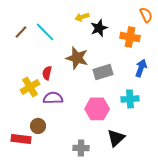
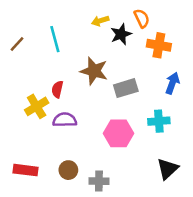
orange semicircle: (146, 15) -> (142, 18), moved
brown line: (21, 32) -> (17, 44), moved
cyan line: (45, 32) -> (55, 39), turned 30
brown circle: (38, 126) -> (68, 170), moved
black triangle: (116, 138) -> (167, 169), moved

